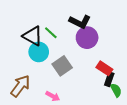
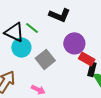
purple circle: (87, 38) -> (74, 43), moved

